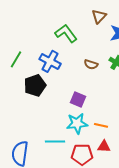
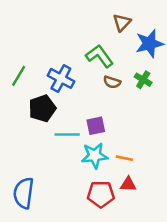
green L-shape: (66, 33) -> (100, 56), moved
purple square: (78, 99) -> (96, 126), turned -35
cyan line: (55, 141) -> (67, 134), moved

